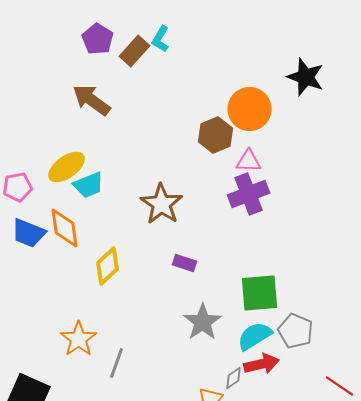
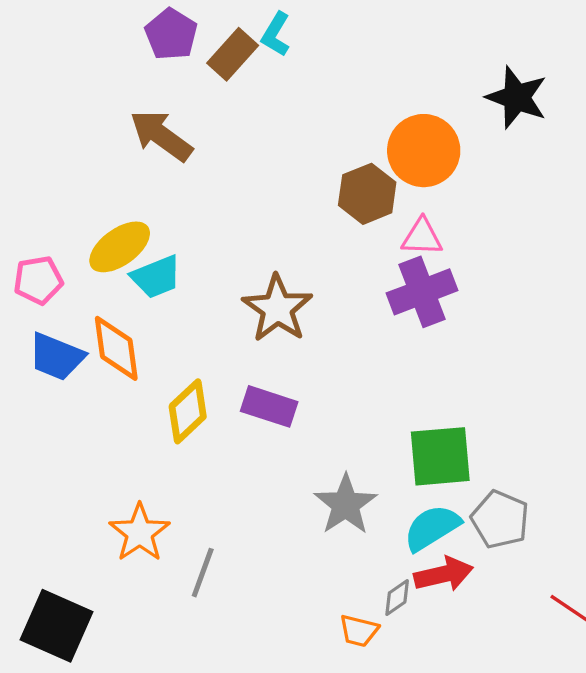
purple rectangle: (185, 263) -> (269, 406), moved, size x1.4

